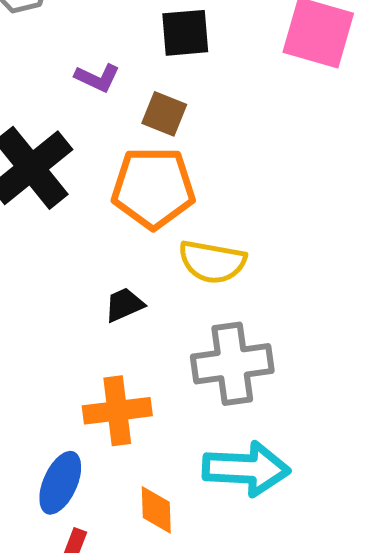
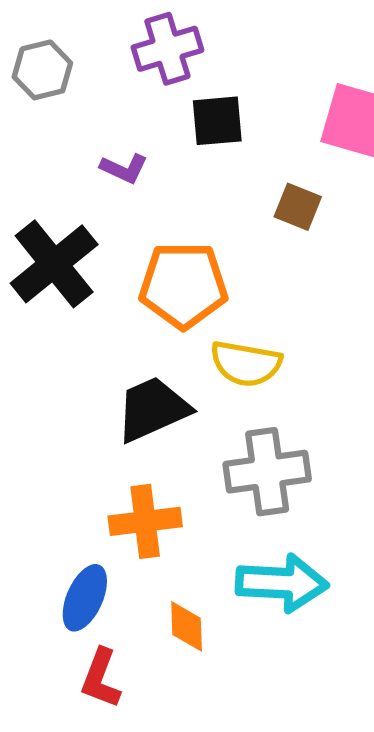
brown square: (164, 114) -> (298, 207), moved
black trapezoid: (124, 305) -> (153, 409), size x1.8

